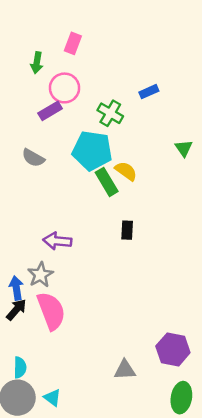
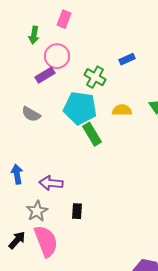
yellow semicircle: (126, 171) -> (122, 110), moved, turned -36
black rectangle: (127, 230) -> (77, 211), moved
blue arrow: (16, 288) -> (17, 174), moved

